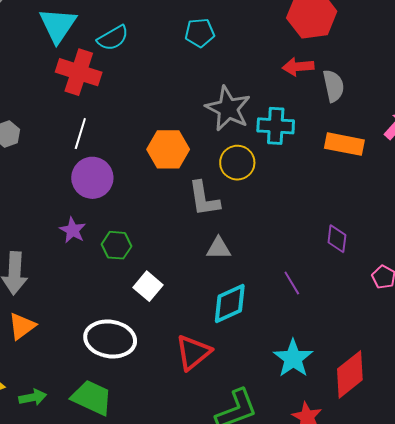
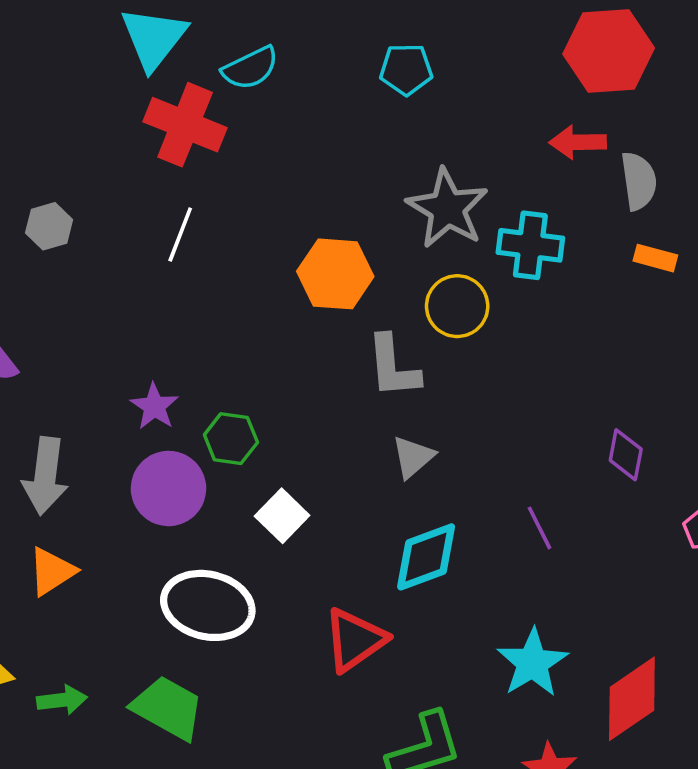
orange rectangle: (344, 144) -> (655, 258), moved, size x0.6
purple circle: (92, 178) -> (169, 488), moved
gray triangle: (219, 248) -> (413, 457), turned -44

